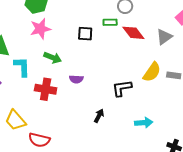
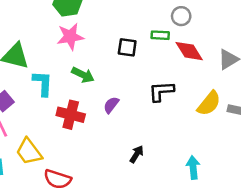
purple semicircle: (76, 79) -> (111, 105), turned 120
black L-shape: (122, 88) -> (161, 91), moved
cyan arrow: (144, 123) -> (193, 167), turned -96

